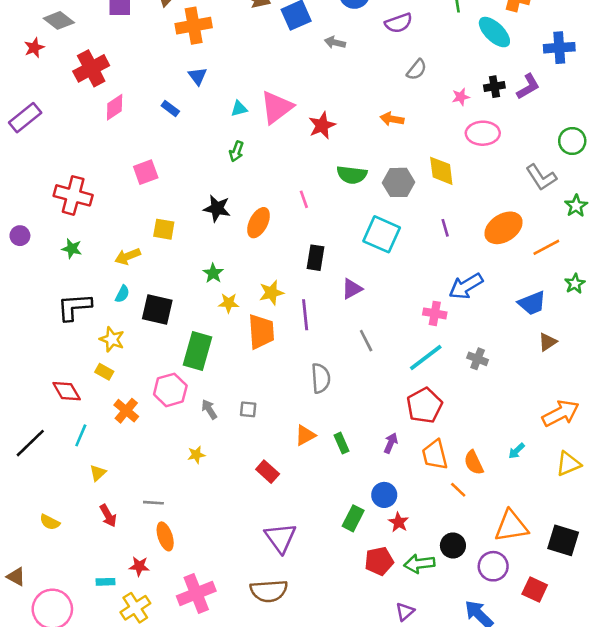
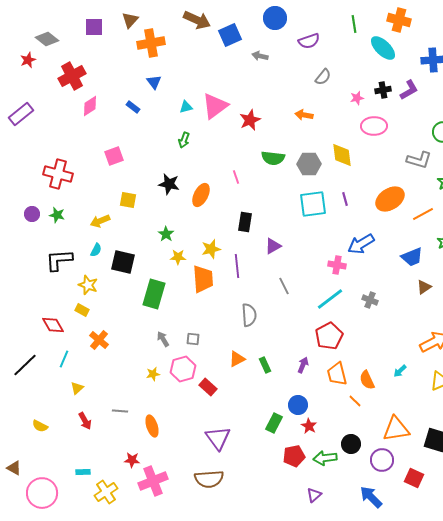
gray L-shape: (541, 177) -> (419, 160), turned -40
cyan square: (382, 234) -> (313, 204), moved, turned -32
purple circle: (20, 236) -> (32, 214), moved
pink hexagon: (170, 390) -> (183, 369), moved
orange ellipse: (165, 536) -> (152, 426), moved
red star: (139, 566) -> (132, 460), moved

